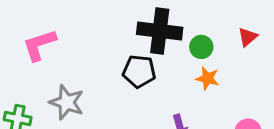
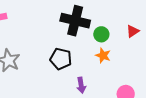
black pentagon: (139, 71) -> (61, 59), moved

